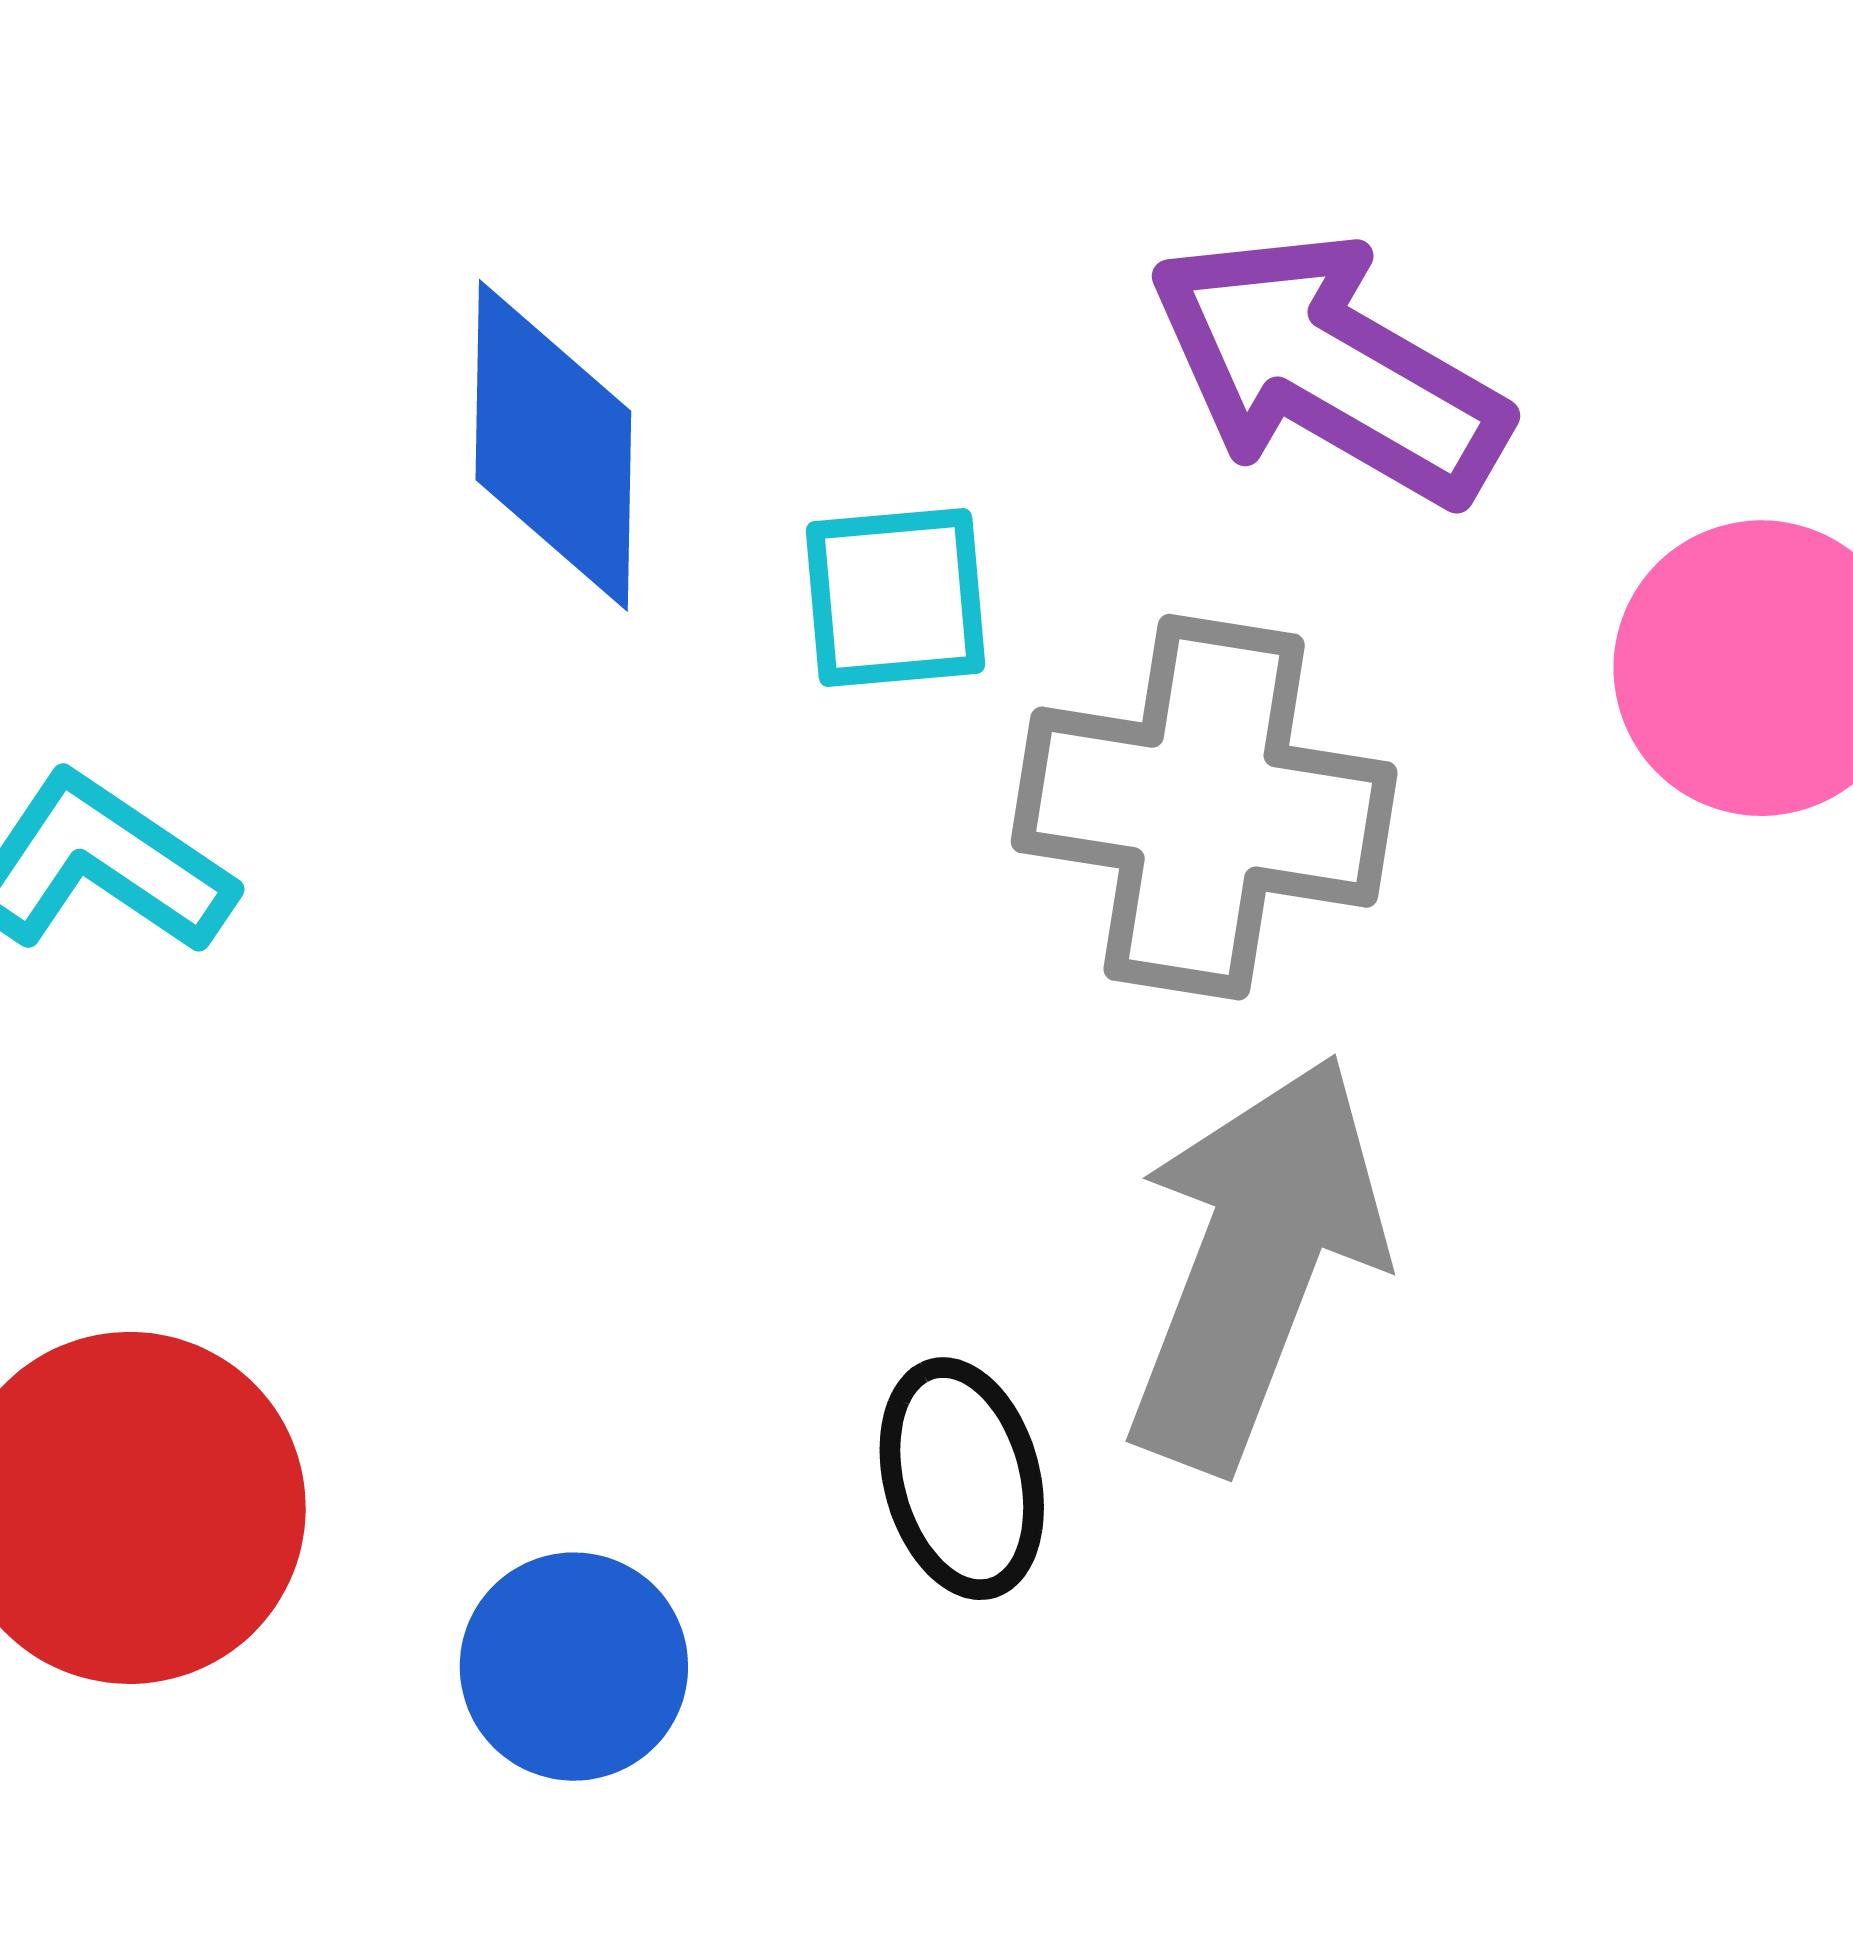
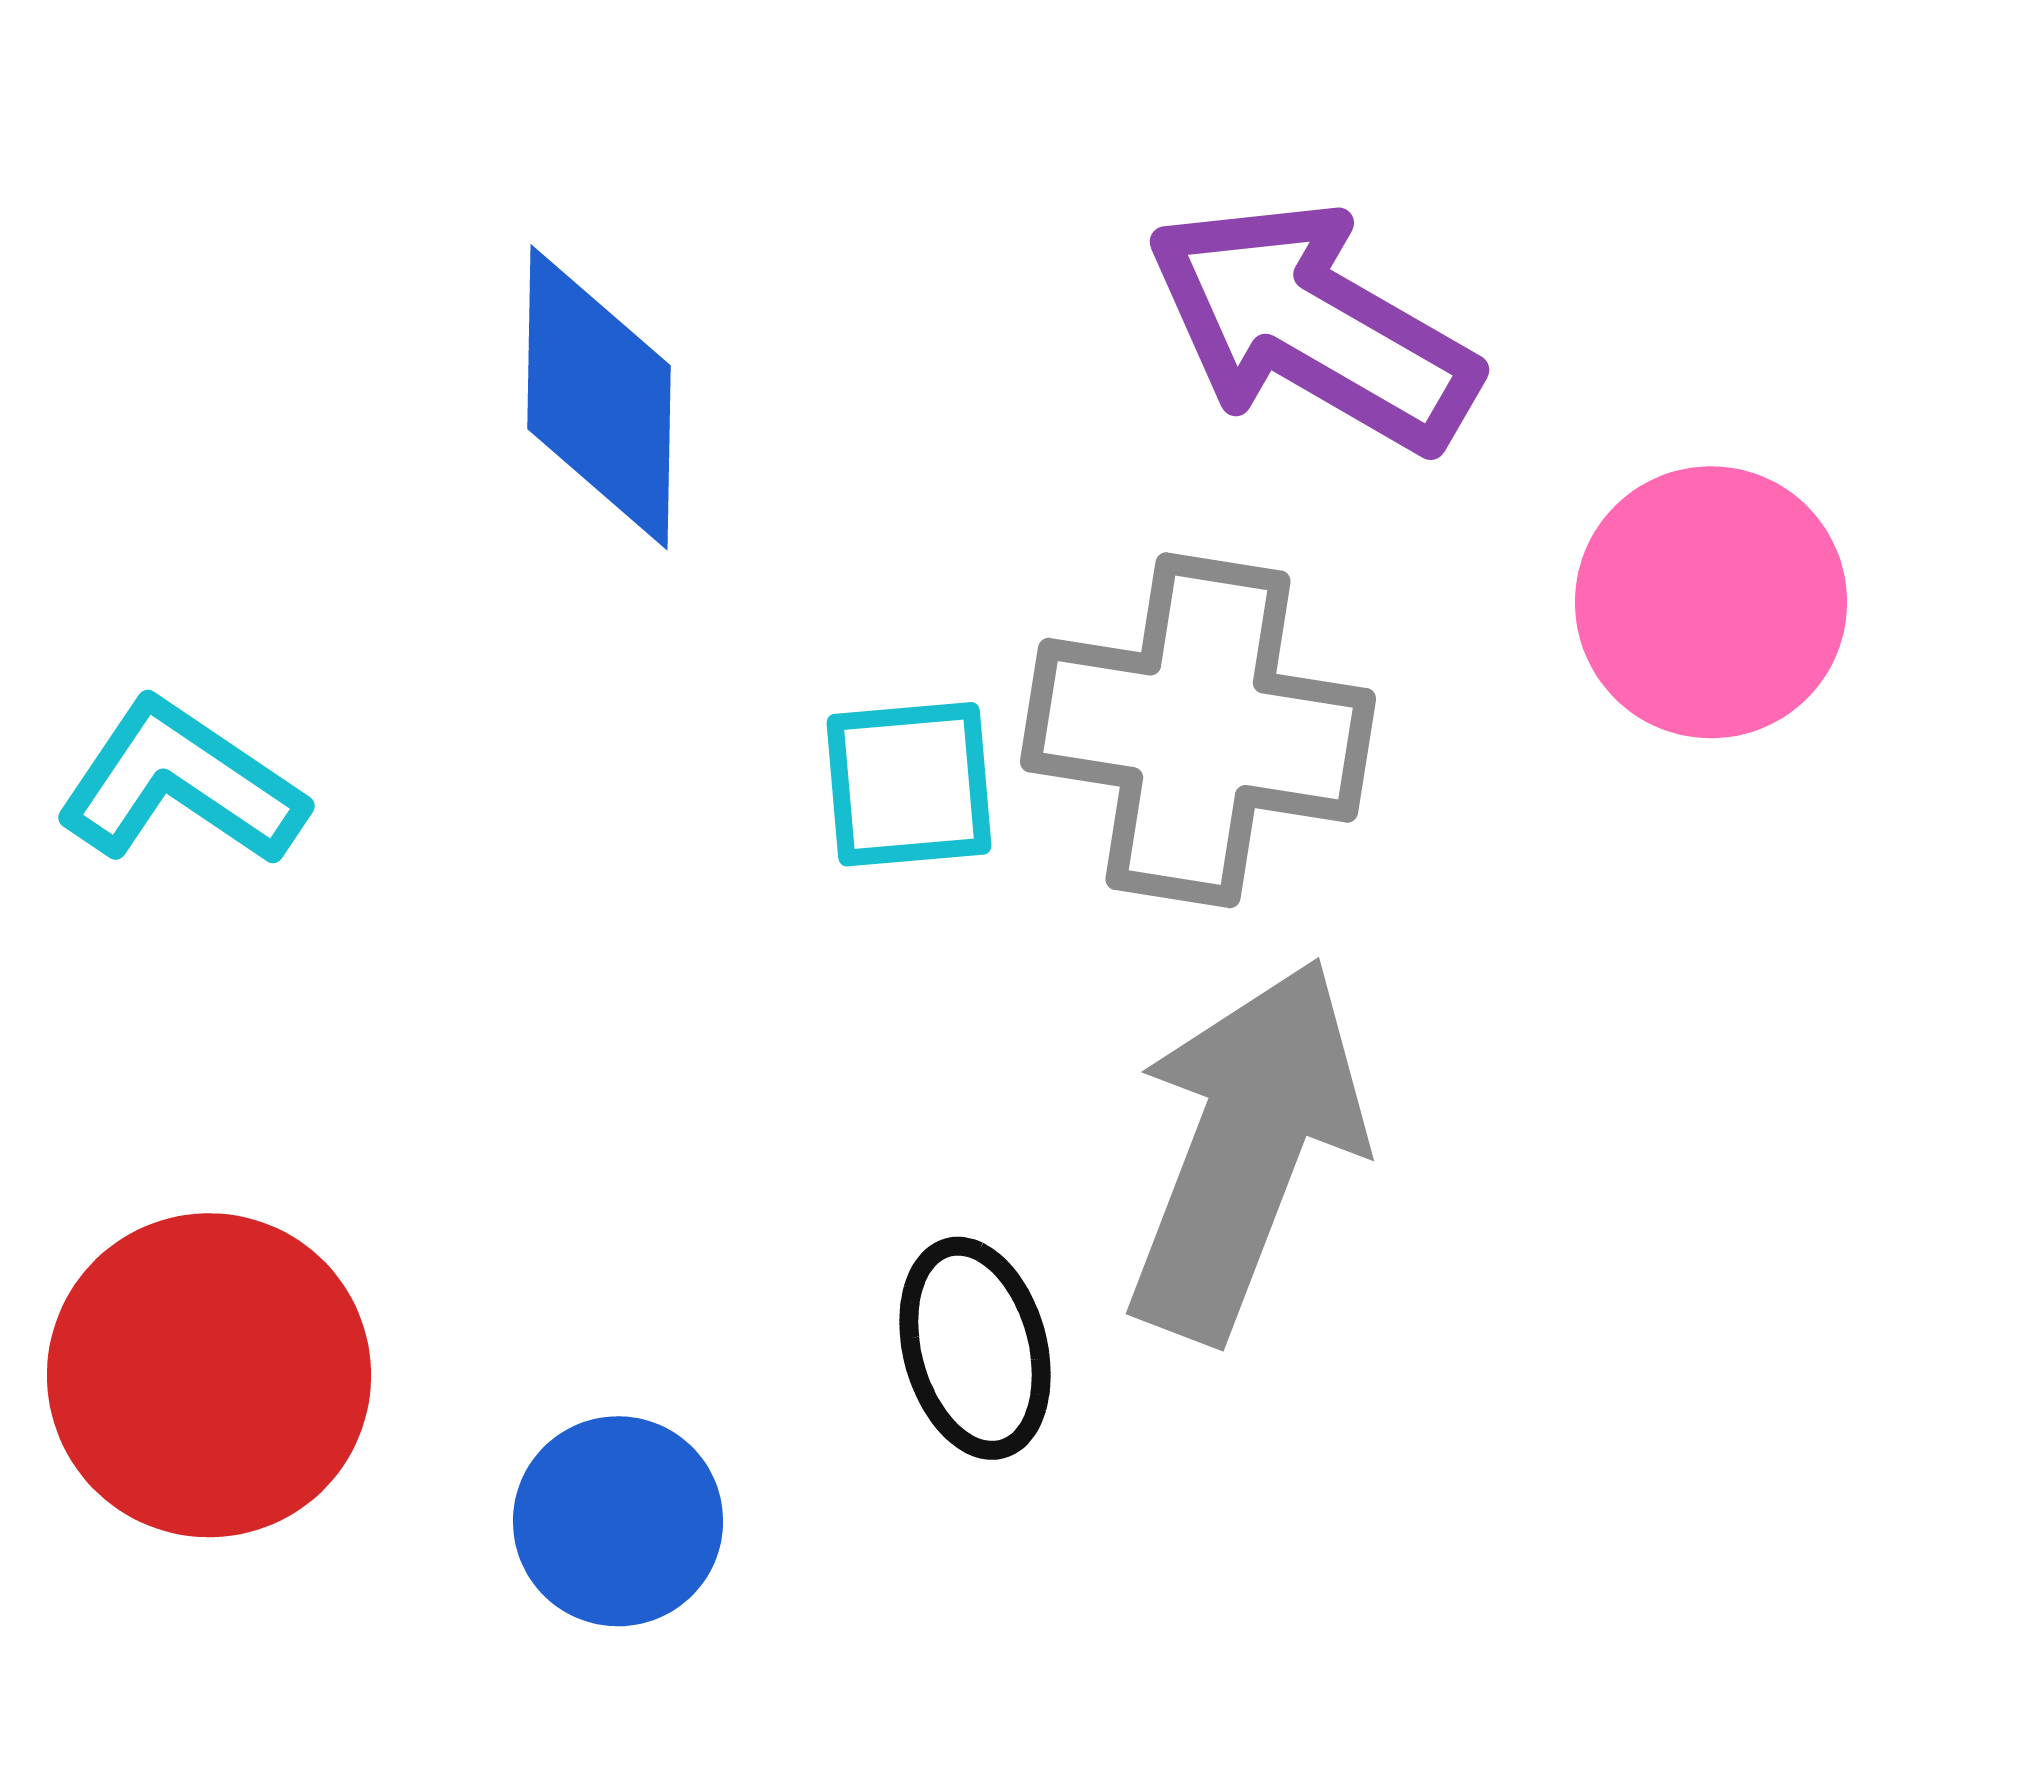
cyan square: (896, 598) -> (909, 784), moved

